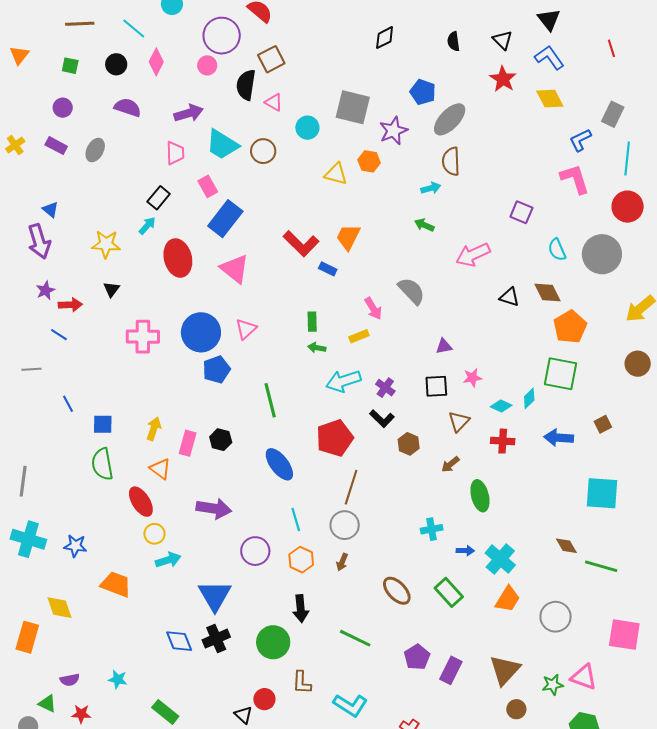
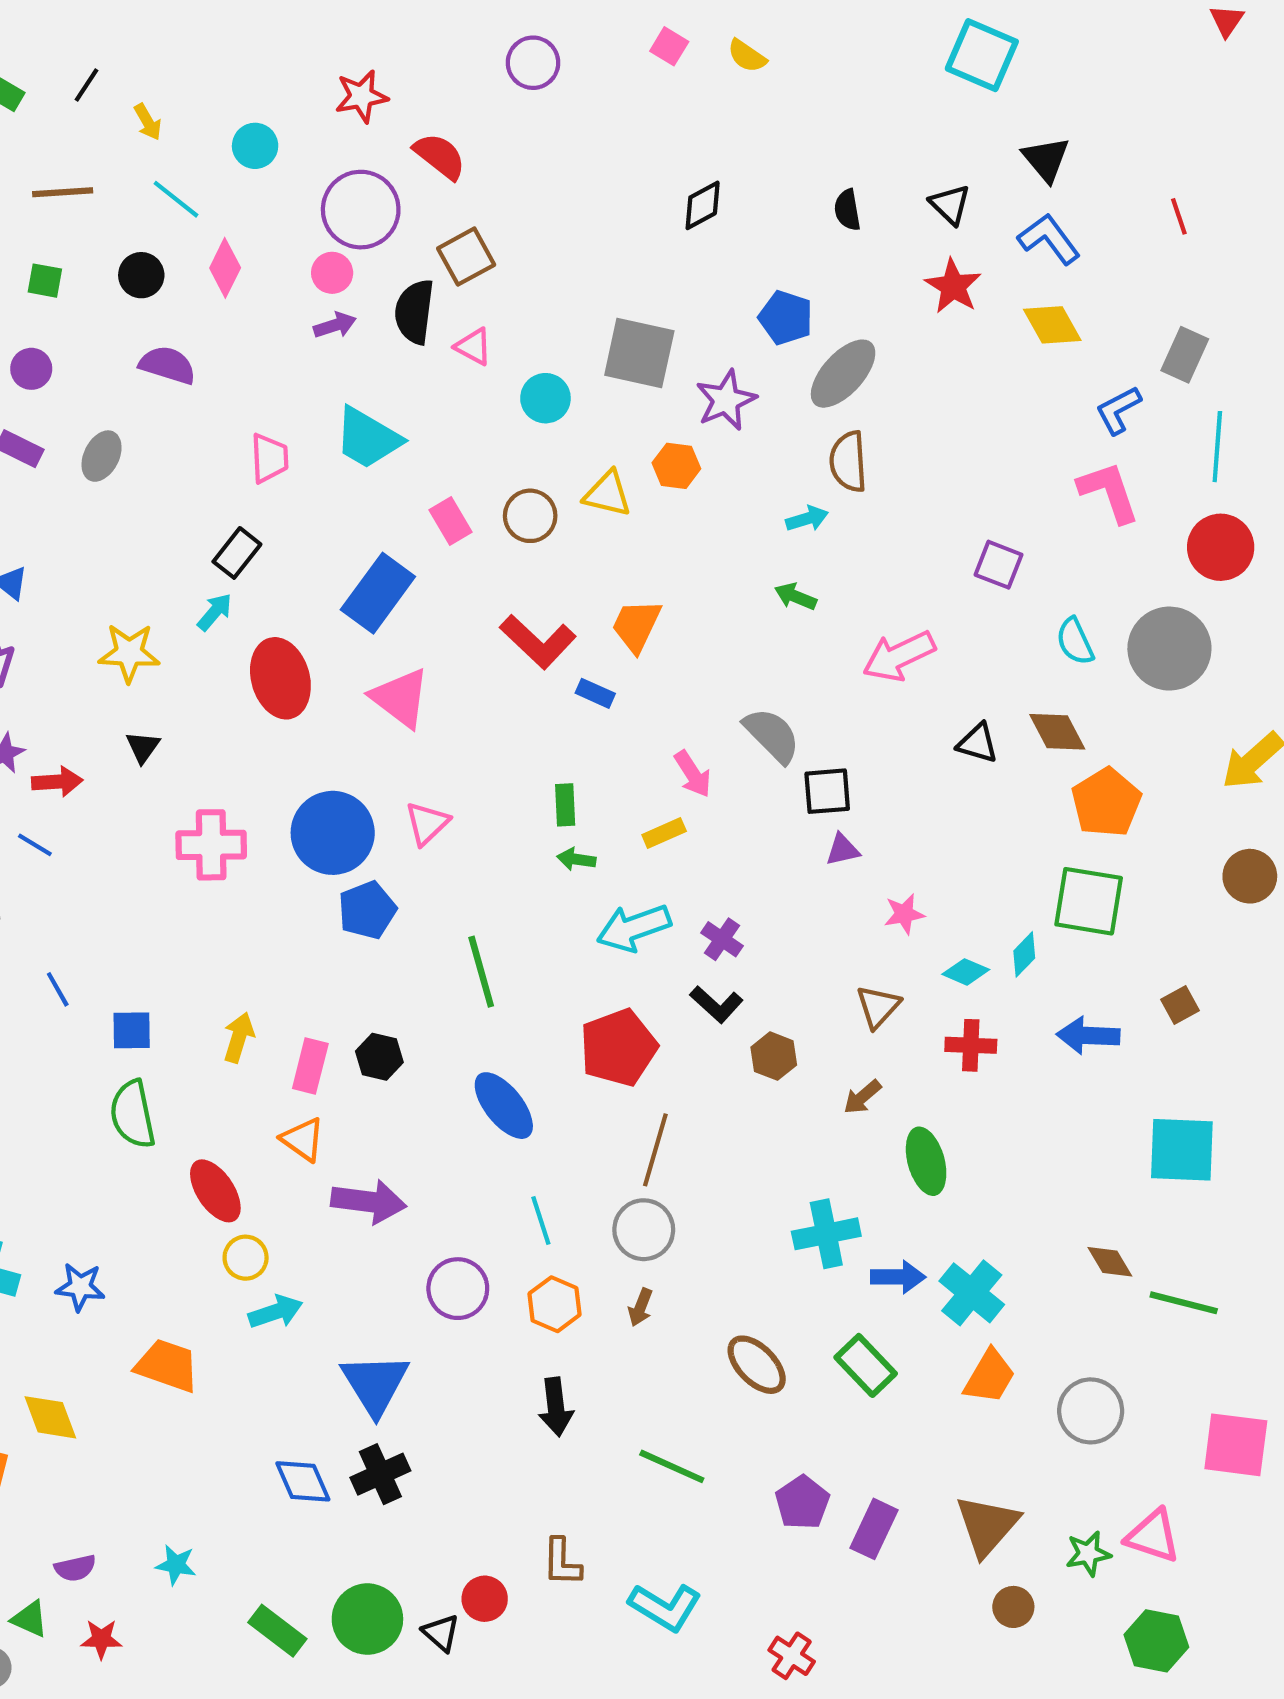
purple arrow: (189, 113) -> (335, 325), moved, size x0.7
brown circle: (263, 151) -> (530, 516), moved
pink rectangle: (208, 186) -> (451, 521), moved
black square: (436, 386) -> (827, 791), moved
orange triangle: (160, 469) -> (303, 1139), moved
cyan cross: (432, 529) -> (826, 1234), size x1.4
blue arrow: (465, 551) -> (898, 1277), size x1.4
green circle: (273, 642) -> (367, 1619), moved

